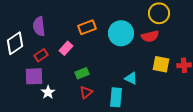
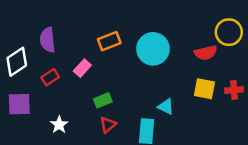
yellow circle: (159, 13) -> (229, 32), moved
red semicircle: (150, 36) -> (206, 53), moved
purple square: (34, 76) -> (19, 104), moved

